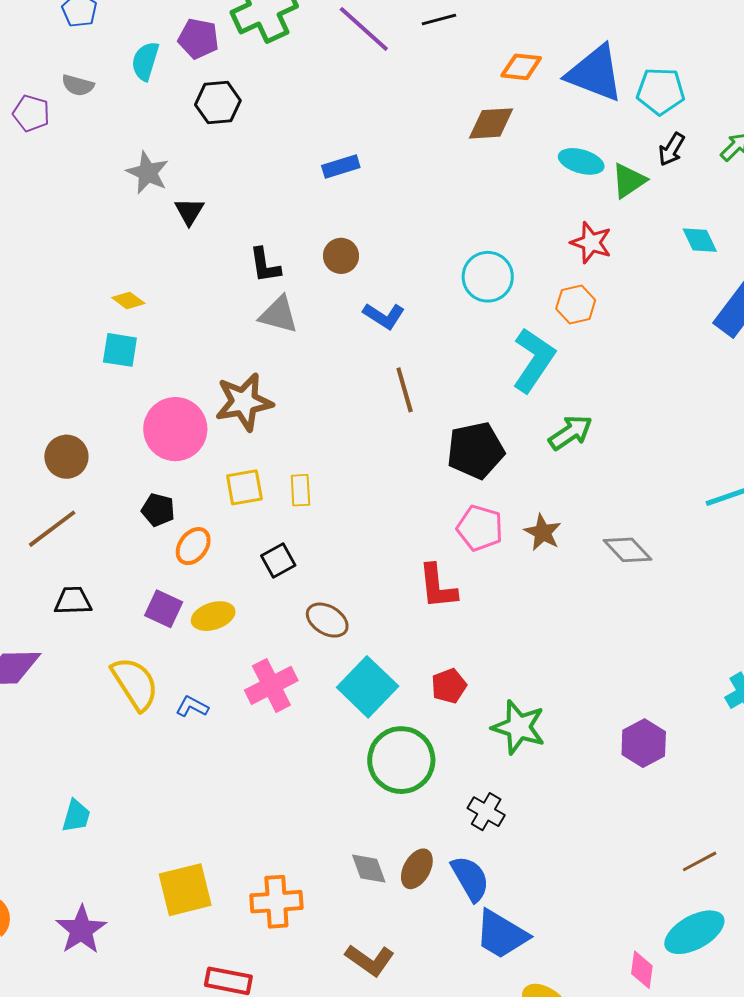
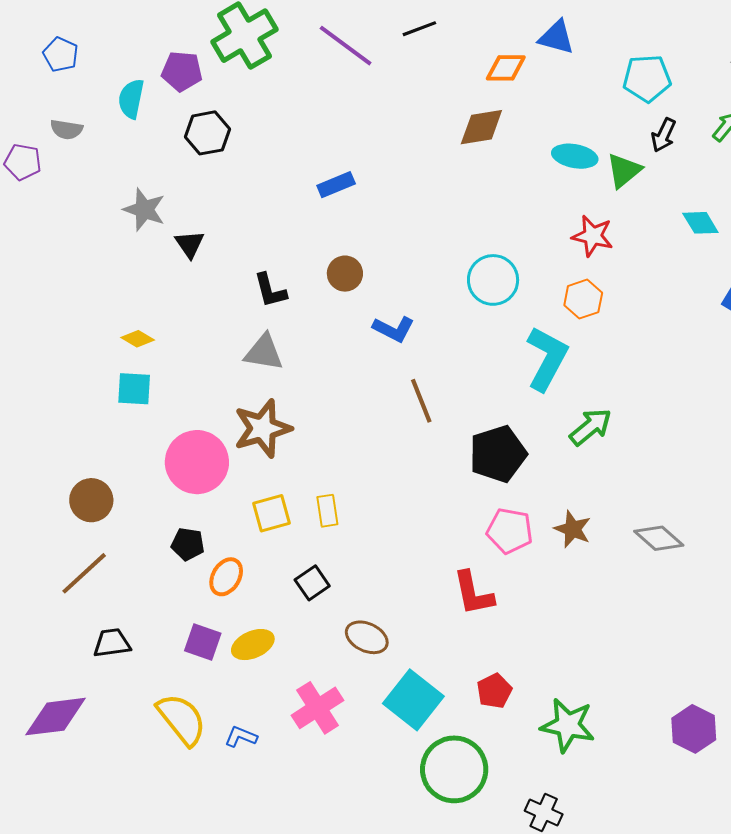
blue triangle: (595, 73) -> (556, 37), moved, size x0.6
gray triangle: (279, 315) -> (264, 352), moved

